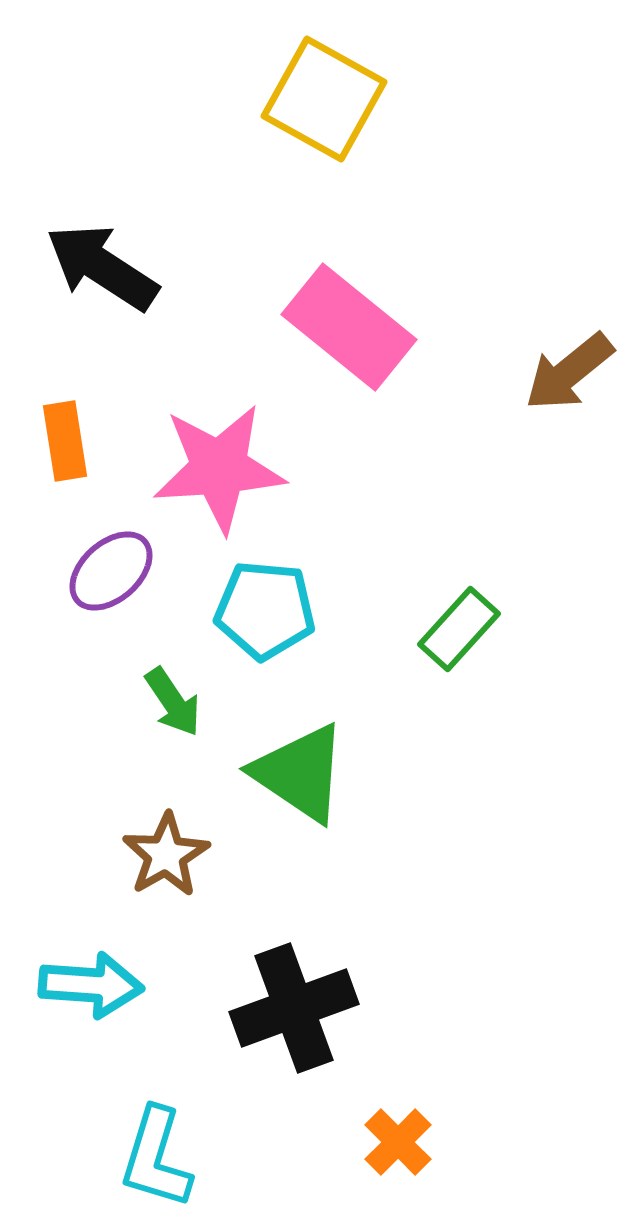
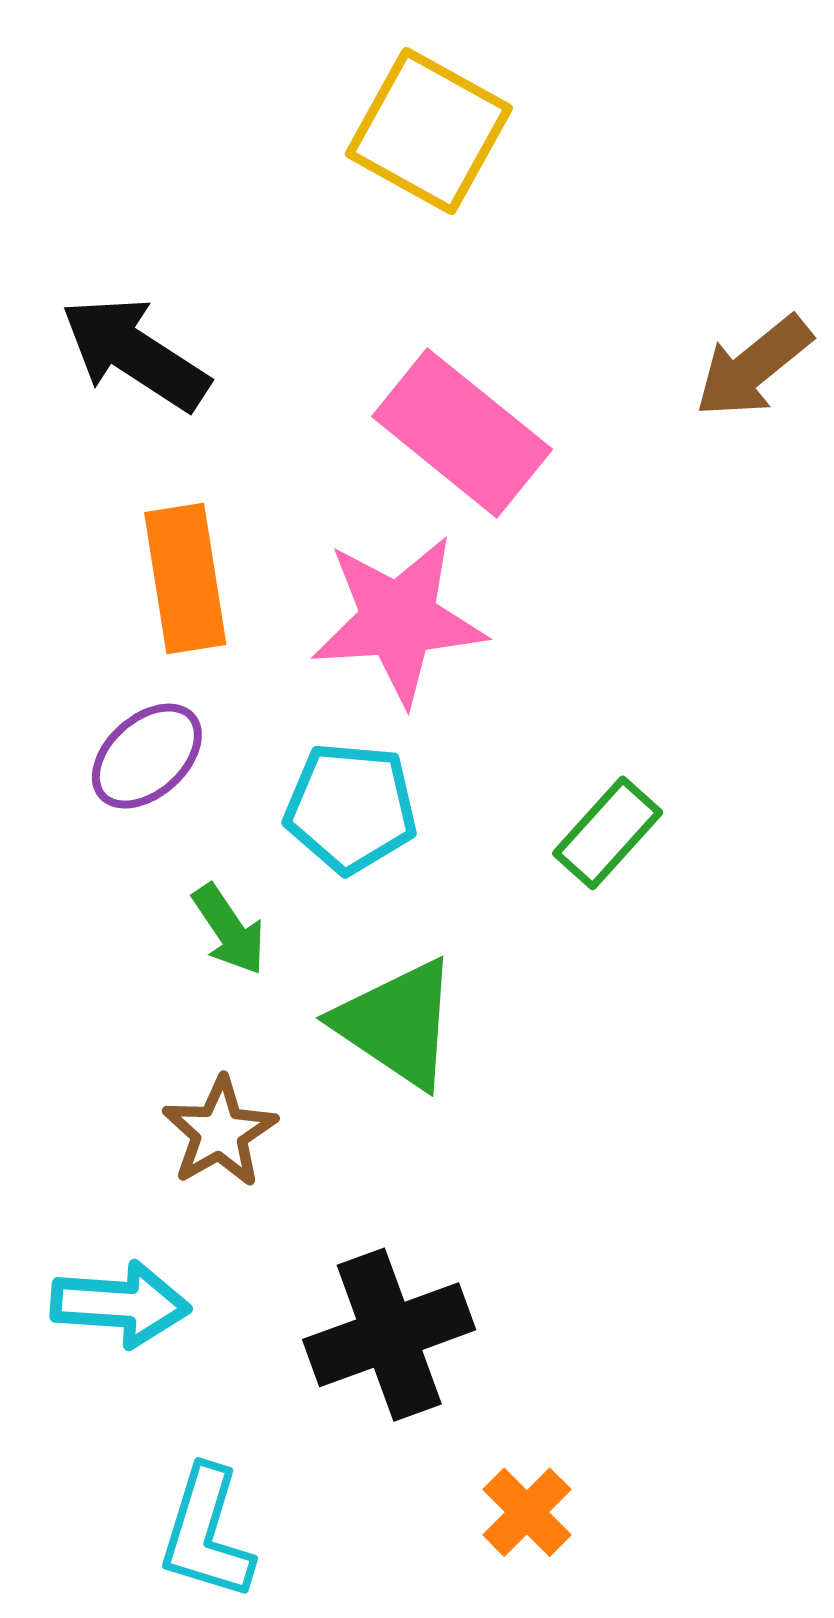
brown arrow: (569, 372) -> (753, 367), moved
orange rectangle: (65, 441) -> (185, 579), moved, size x1.4
pink star: (219, 468) -> (398, 620), moved

